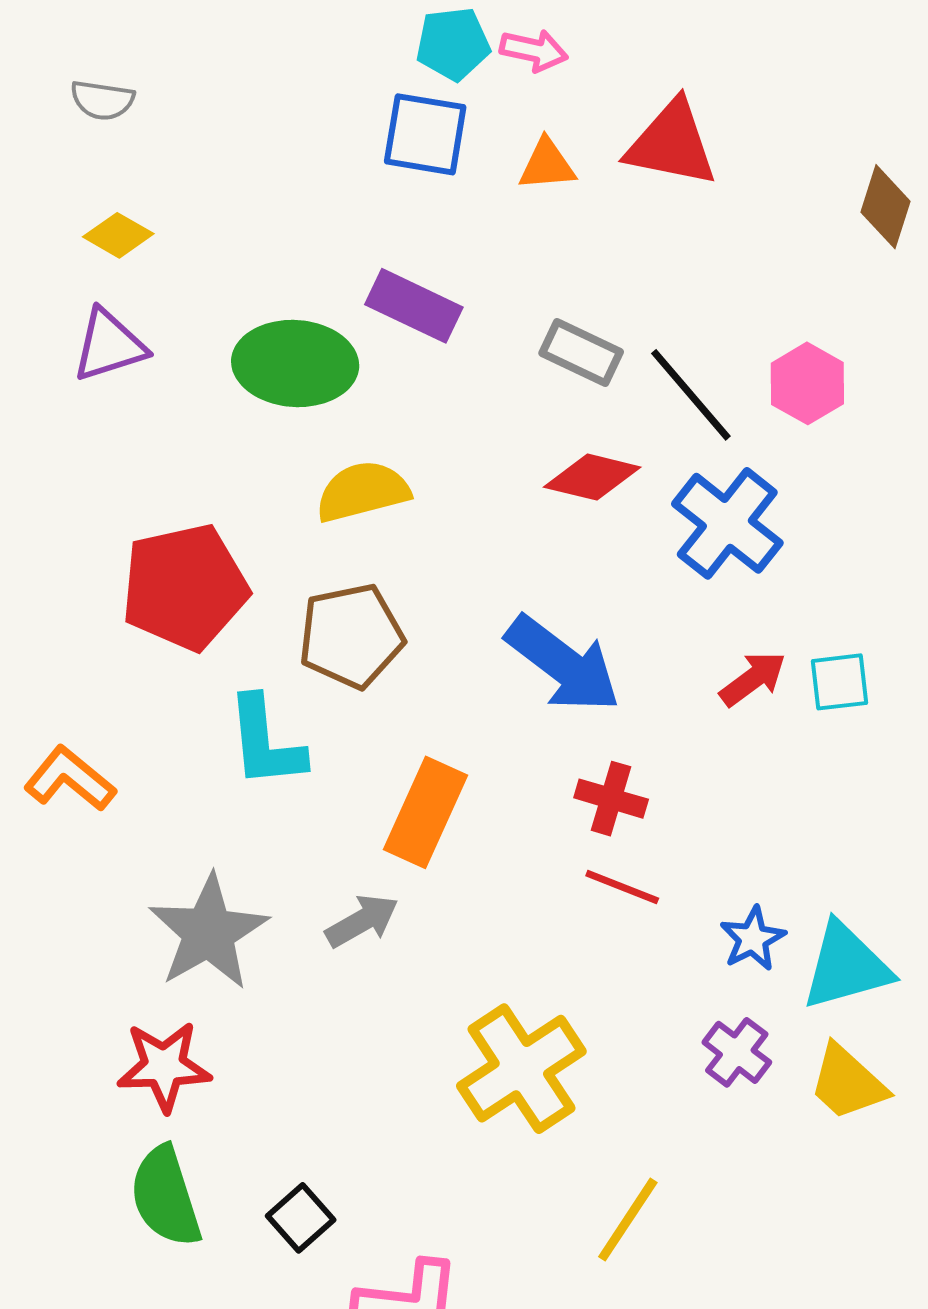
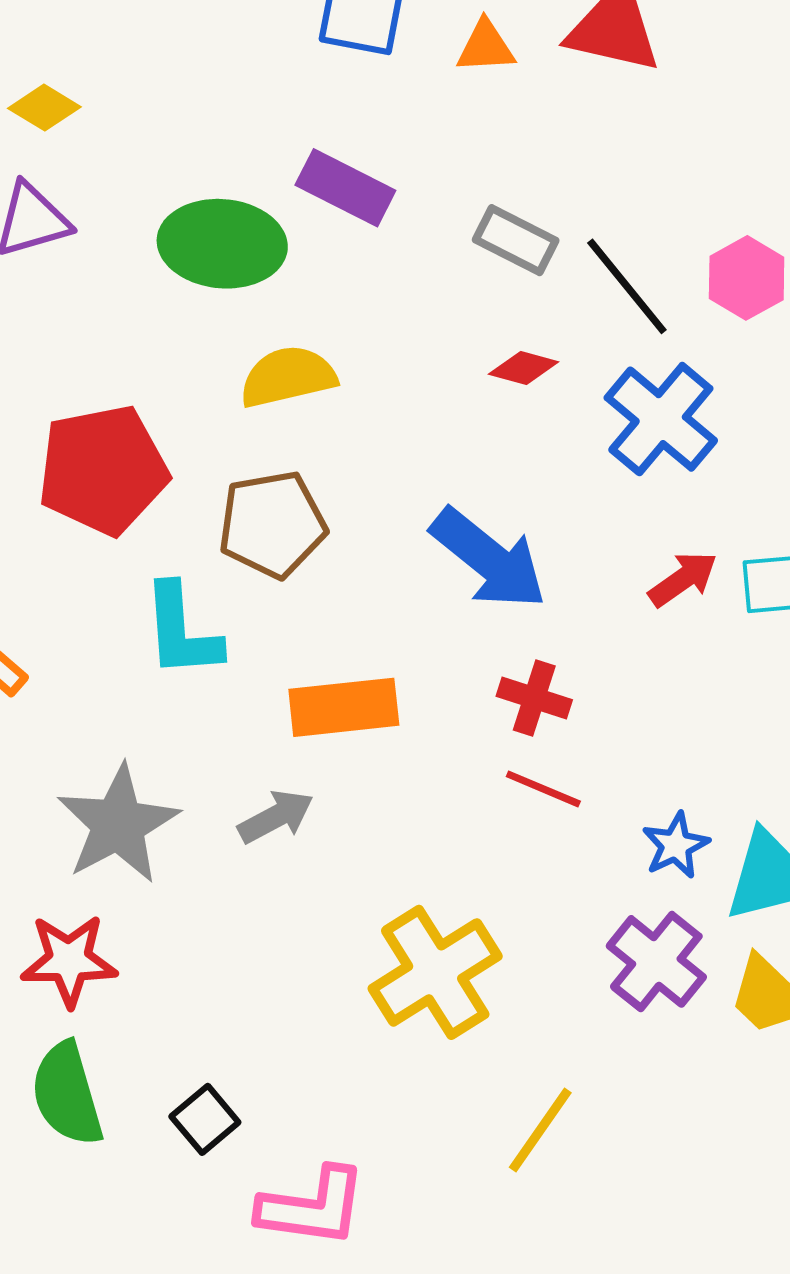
red diamond: (592, 477) -> (524, 368), size x0.7
orange rectangle: (426, 812) -> (344, 707), turned 58
purple cross: (737, 1052) -> (656, 961), size x1.4

